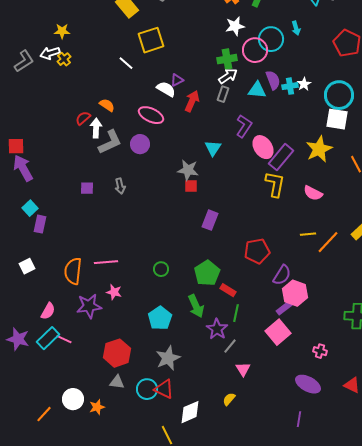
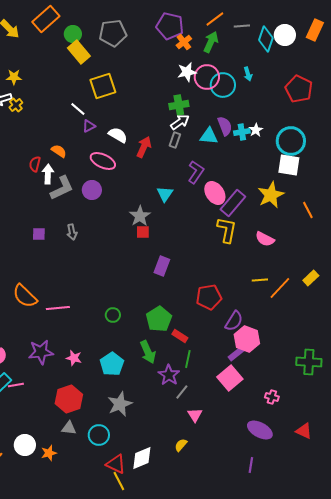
pink circle: (255, 50) -> (207, 77), moved
purple triangle: (177, 80) -> (89, 126), moved
red semicircle: (83, 118) -> (35, 164), turned -35
gray star: (188, 170) -> (140, 216), turned 30
orange semicircle: (73, 271) -> (25, 296), moved, turned -52
pink star: (114, 292) -> (74, 358), moved
pink line: (64, 339) -> (16, 385), turned -35
red triangle: (164, 389) -> (116, 464), moved

